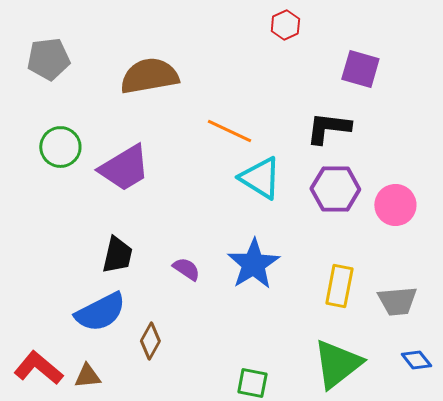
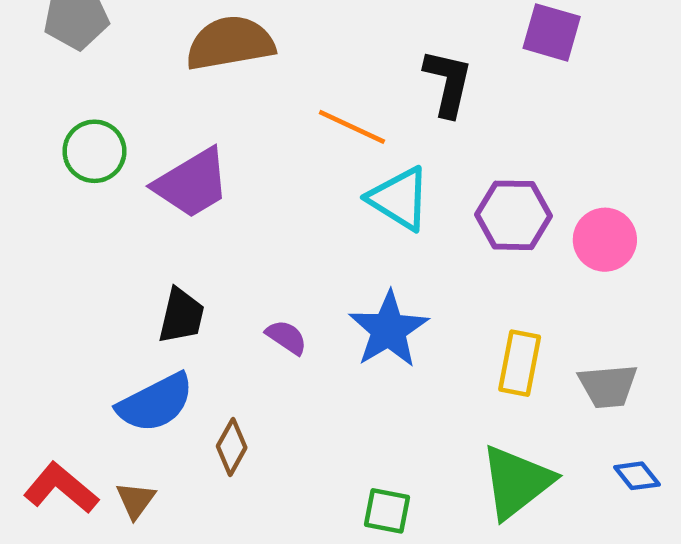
black L-shape: (328, 128) -> (448, 83), moved, turned 96
brown triangle: (87, 376) -> (136, 500), turned -48

